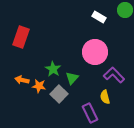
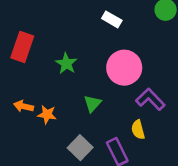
white rectangle: (99, 17) -> (112, 19), moved
green star: (53, 69) -> (66, 63), moved
gray square: (59, 94) -> (80, 148), moved

